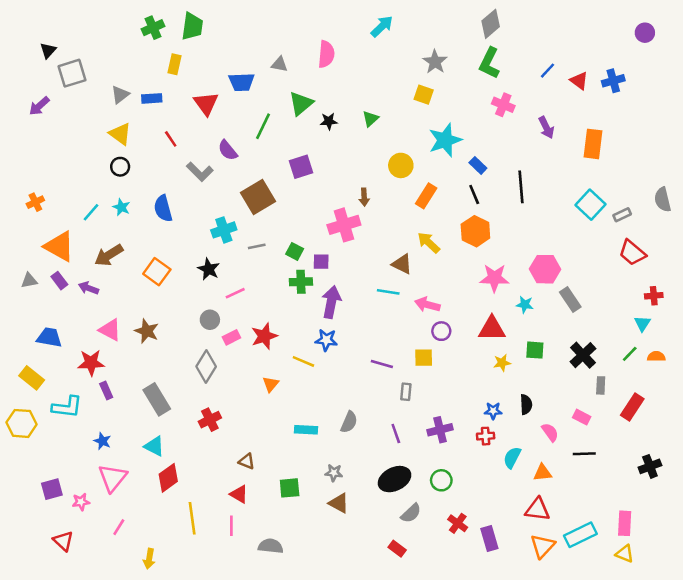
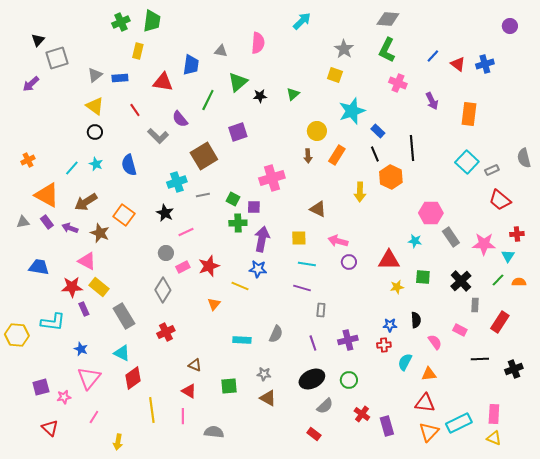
gray diamond: (491, 24) -> (388, 19), turned 45
blue trapezoid: (242, 82) -> (191, 65), turned -80
red triangle: (206, 103) -> (163, 82), turned -45
brown arrow: (364, 197) -> (308, 156), moved
orange hexagon: (475, 231) -> (391, 177), moved
yellow arrow: (429, 243) -> (360, 192), moved, turned -132
pink star: (494, 278) -> (484, 244), moved
cyan line: (388, 292) -> (307, 264), moved
brown star: (147, 331) -> (100, 233), moved
yellow square: (424, 358) -> (299, 238), moved
yellow rectangle: (32, 378) -> (99, 287), moved
black line: (584, 454) -> (480, 359), moved

